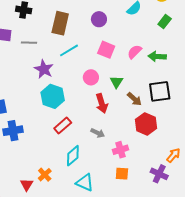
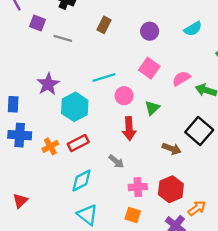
brown rectangle: (60, 23) -> (104, 25), size x0.6
cyan line: (69, 50) -> (104, 77), moved
purple star: (44, 69) -> (48, 84), moved
black square: (160, 91) -> (199, 131), turned 35
brown arrow: (134, 99) -> (172, 149), moved, turned -35
red hexagon: (146, 124) -> (171, 189), moved
orange cross: (45, 175) -> (50, 146), moved

